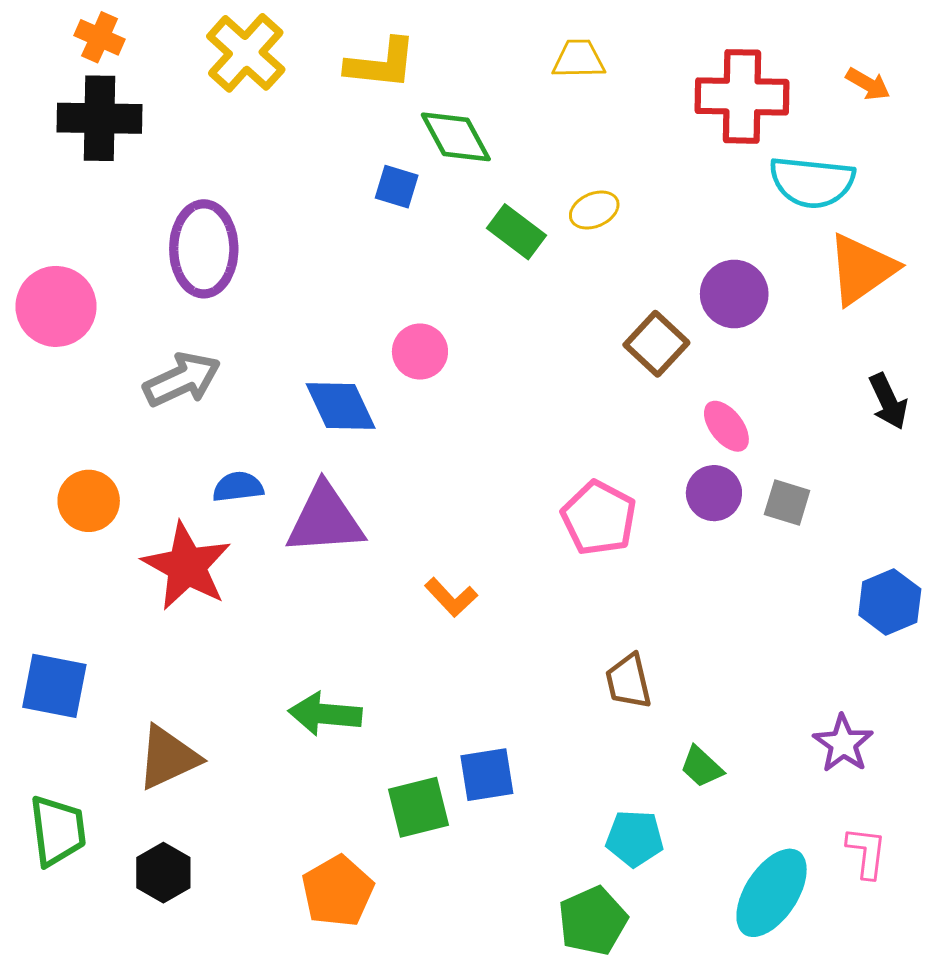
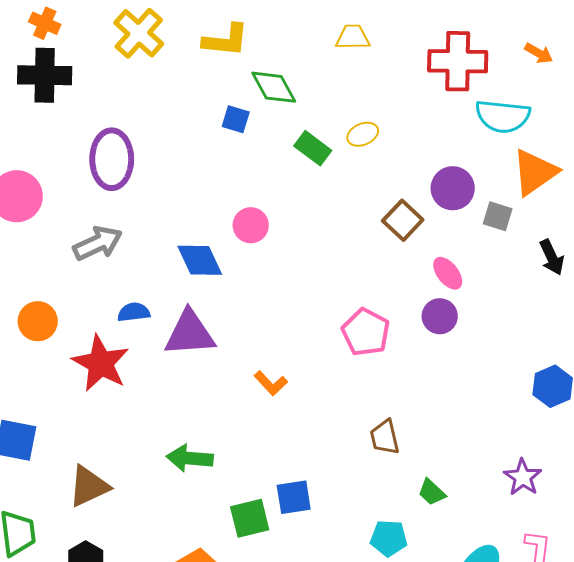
gray square: (787, 502) -> (498, 216), moved

